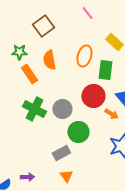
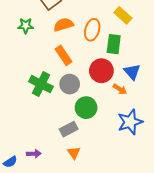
orange semicircle: (49, 60) -> (64, 25), moved, turned 84
orange rectangle: (29, 74) -> (64, 55), moved

